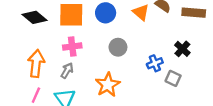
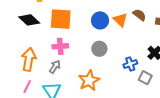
blue circle: (106, 13) -> (100, 20), moved

